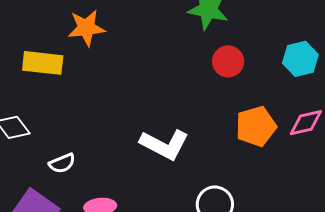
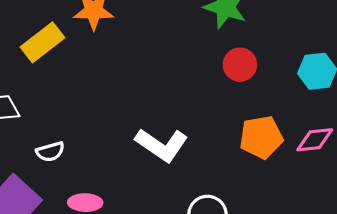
yellow rectangle: (43, 63) -> (43, 42), turned -51

